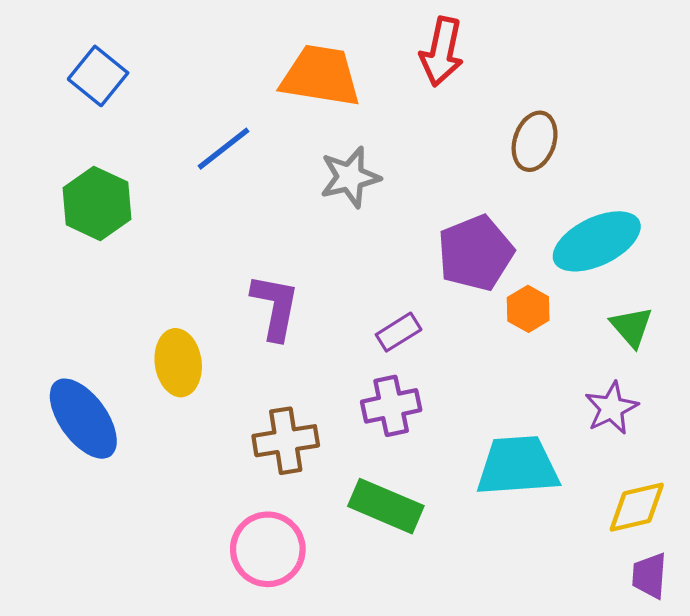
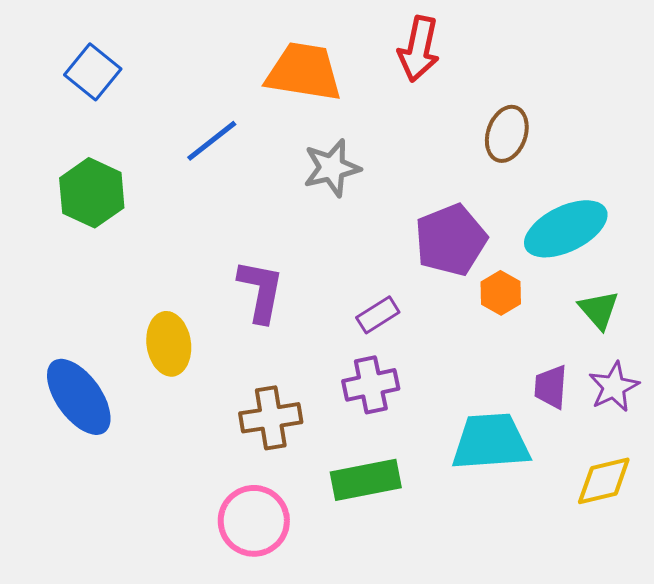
purple star: (611, 408) -> (614, 387), moved
green rectangle: (386, 506) -> (366, 480), turned -34
purple trapezoid: (649, 576) -> (551, 387), moved

